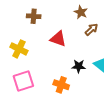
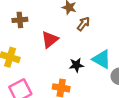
red triangle: (58, 39) -> (50, 40), turned -48

